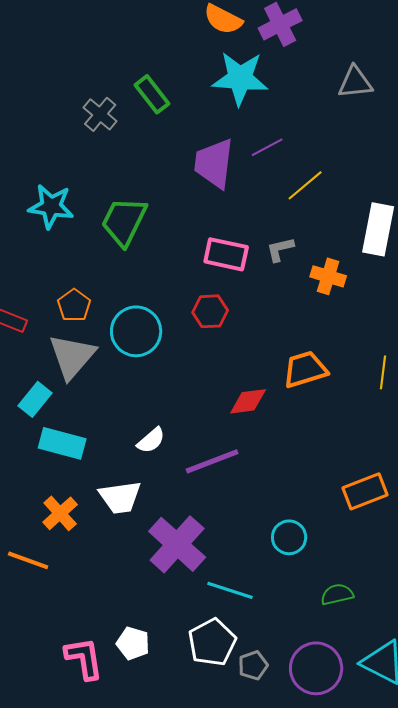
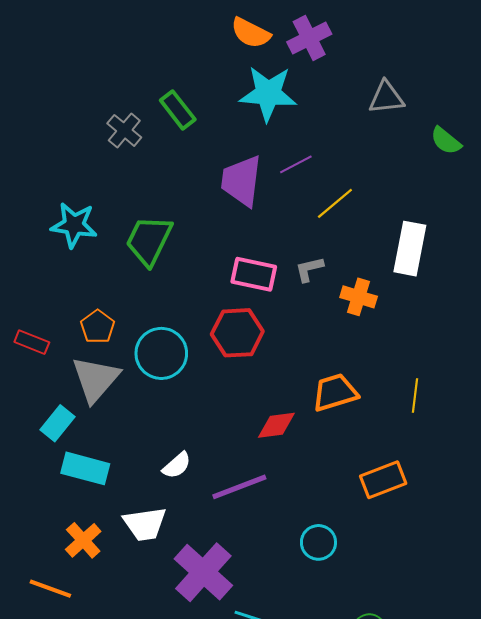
red hexagon: (210, 311) -> (237, 333), size x1.4
orange rectangle: (365, 491) -> (383, 480), moved
cyan circle: (289, 537) -> (318, 542), moved

